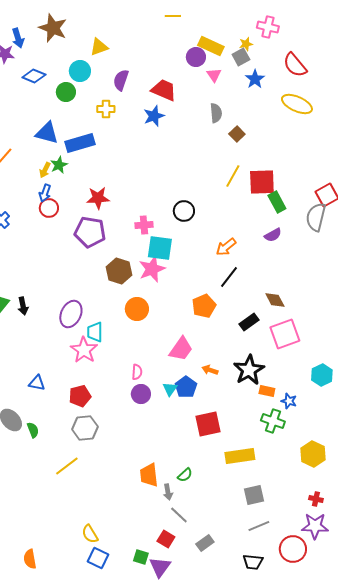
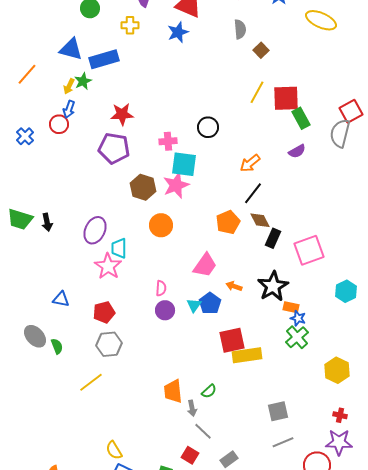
red circle: (49, 208) -> (59, 124), moved
brown diamond: (275, 300) -> (260, 220), moved
black rectangle: (249, 322) -> (273, 238), turned -30
blue star: (289, 401) -> (298, 318), moved
green cross: (273, 421) -> (297, 337), turned 30
yellow rectangle: (240, 456) -> (247, 355), moved

